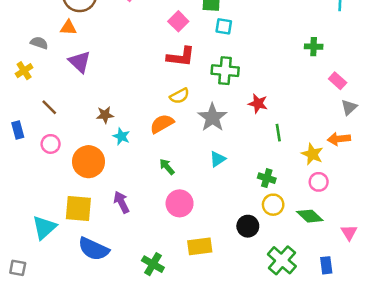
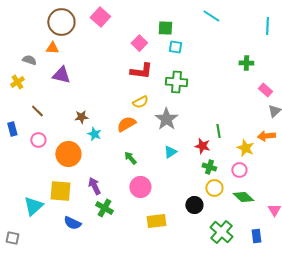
purple triangle: (80, 62) -> (61, 75), turned -30
red star: (258, 104) -> (202, 146), moved
pink circle: (319, 182) -> (239, 170), moved
blue semicircle: (94, 249) -> (72, 223), size x0.7
green cross: (153, 264) -> (104, 208), moved

